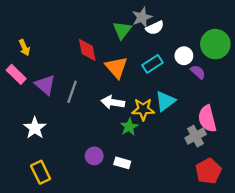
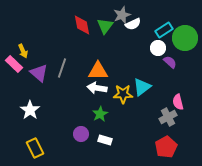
yellow arrow: (24, 48) -> (23, 51), moved
red diamond: (87, 50) -> (82, 25), moved
cyan rectangle: (152, 64) -> (164, 30), moved
orange triangle: (116, 67) -> (98, 71), moved, turned -50
gray line: (72, 92) -> (62, 68), moved
pink semicircle: (207, 119) -> (178, 102), size x0.7
green star: (129, 127) -> (100, 114), moved
red pentagon: (208, 171) -> (166, 147), moved

